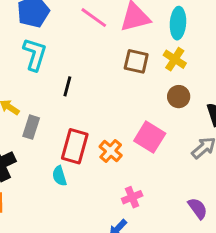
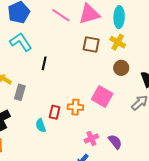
cyan L-shape: (35, 54) -> (21, 42), turned -50
red rectangle: (75, 146) -> (55, 112), moved, size x0.6
orange cross: (111, 151) -> (75, 107), turned -35
purple semicircle: (198, 208) -> (115, 142), moved

